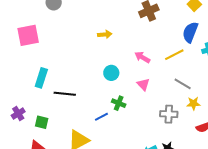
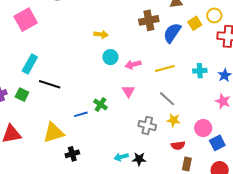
blue semicircle: (190, 32) -> (172, 33), moved
pink square: (28, 35) -> (26, 20), turned -30
pink arrow: (142, 57) -> (133, 64), turned -56
cyan circle: (111, 73) -> (110, 57), moved
green square: (42, 122) -> (22, 95), moved

